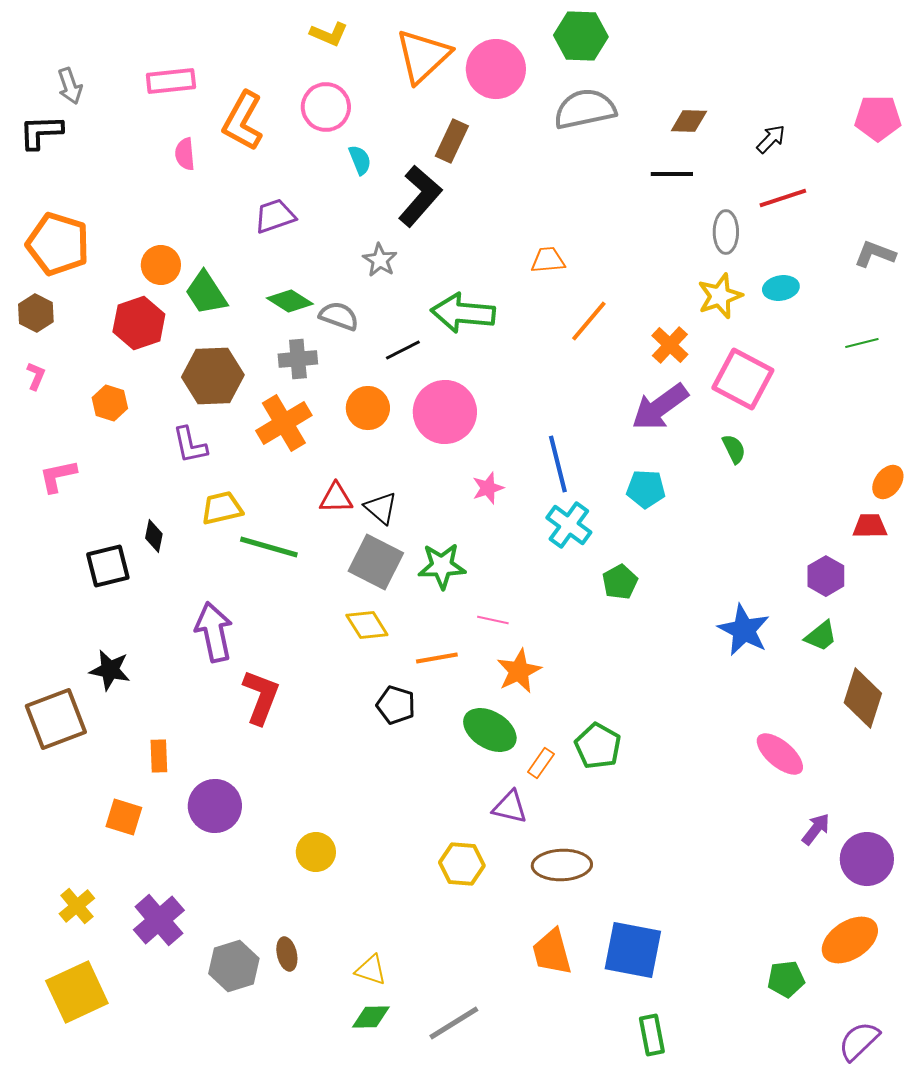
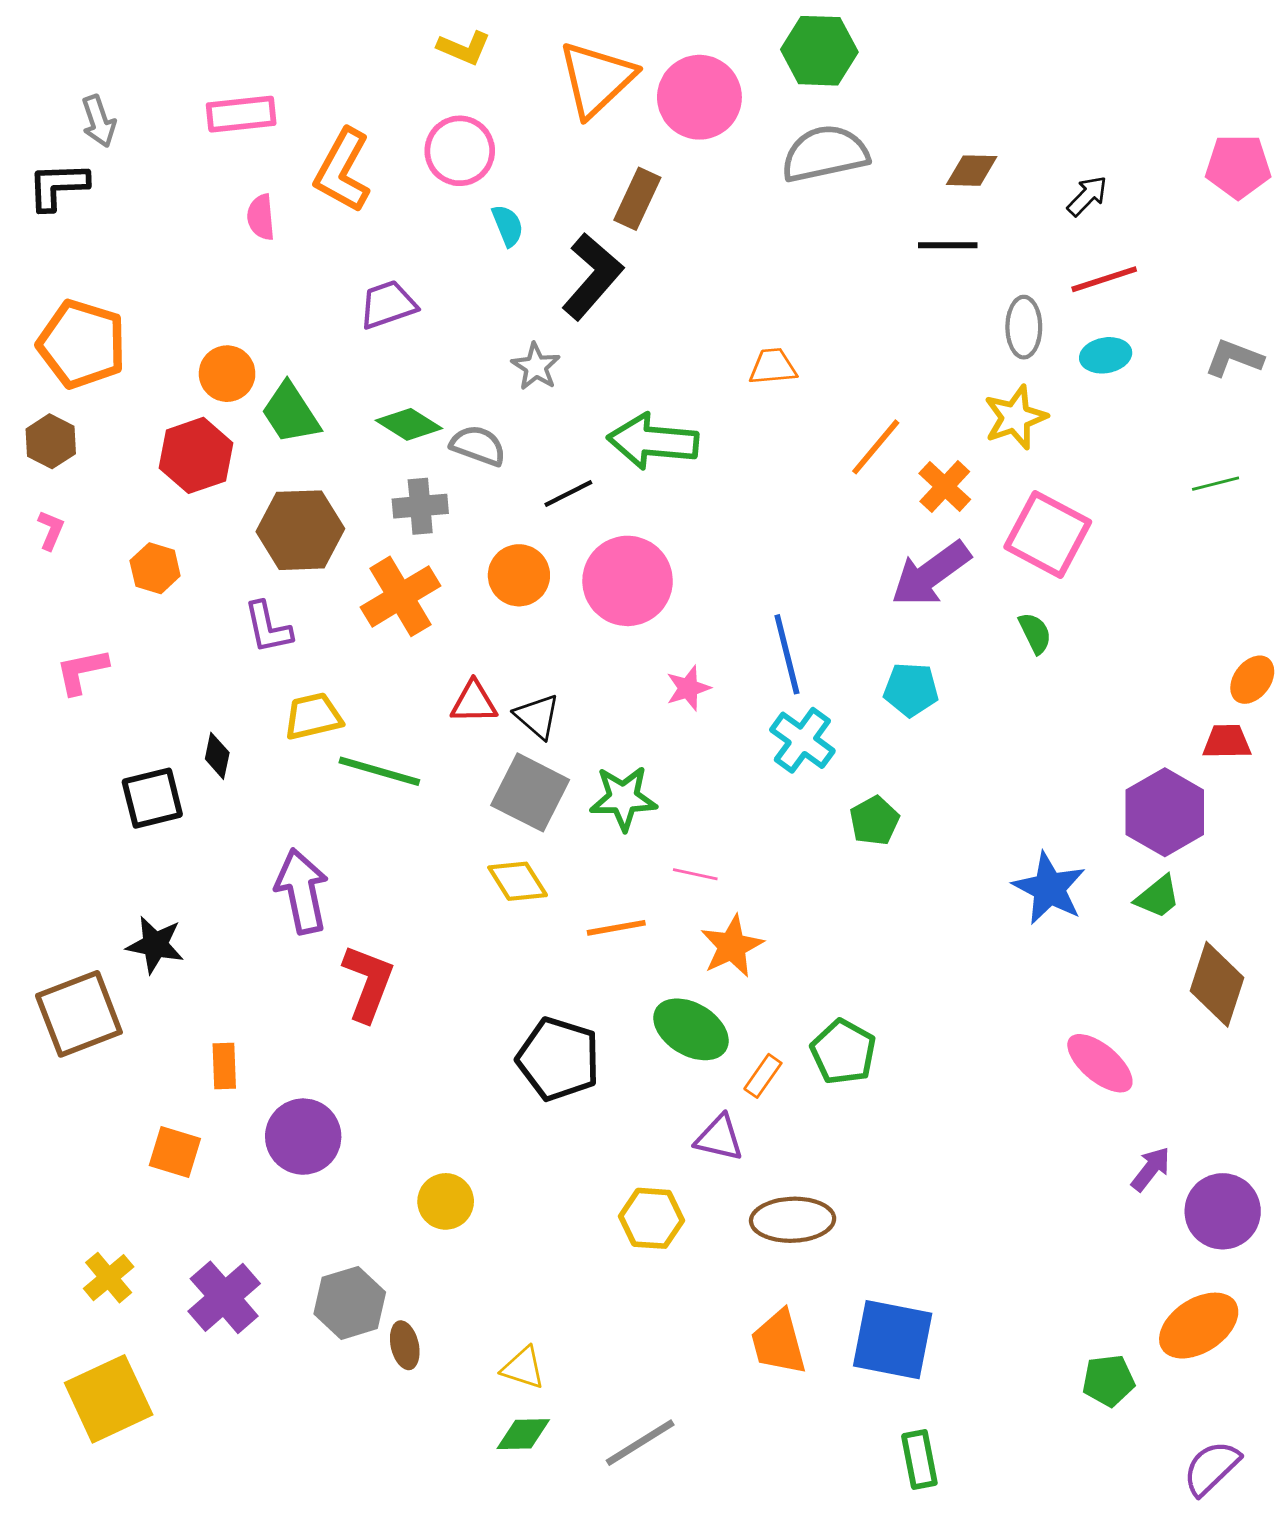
cyan ellipse: (781, 288) -> (1106, 355), moved
orange line: (589, 321) -> (876, 447), moved
purple hexagon: (826, 576) -> (1165, 812), size x1.5
black pentagon: (396, 705) -> (558, 1059), moved, size x1.5
gray hexagon: (234, 966) -> (350, 1303), moved

